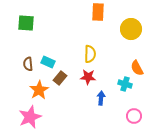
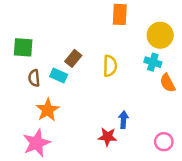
green square: (26, 23) -> (23, 47), moved
red star: (88, 77) -> (108, 137), moved
brown rectangle: (60, 78) -> (73, 58), moved
cyan cross: (125, 84) -> (153, 62), moved

